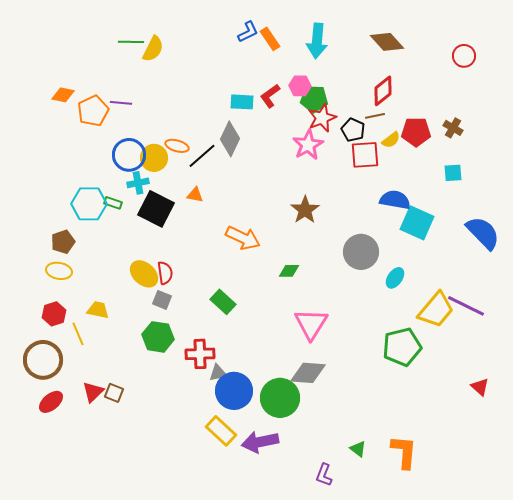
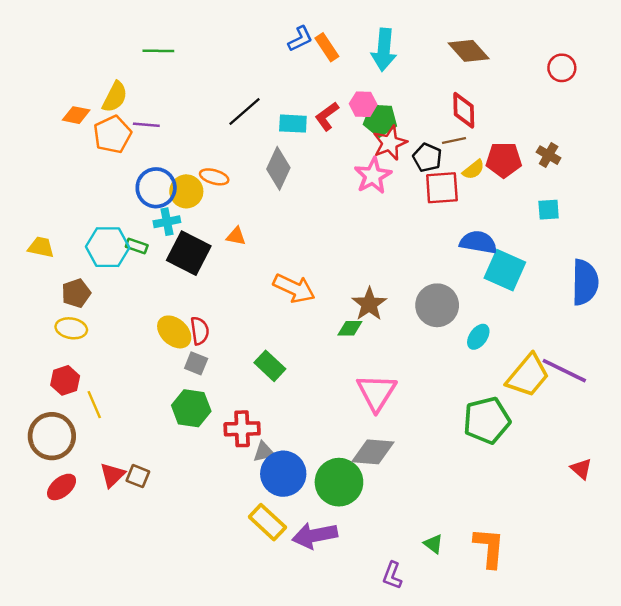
yellow semicircle: (153, 49) -> (115, 97), moved
red diamond: (383, 91) -> (464, 110), turned -52
black line: (202, 156) -> (244, 111), moved
brown star: (305, 210) -> (369, 304), moved
blue semicircle: (483, 233) -> (585, 282), turned 45
yellow trapezoid: (98, 310) -> (41, 247), moved

